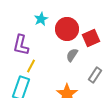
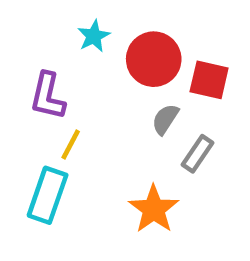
red square: (91, 38) -> (209, 80), turned 36
gray rectangle: (95, 75) -> (198, 154), moved

